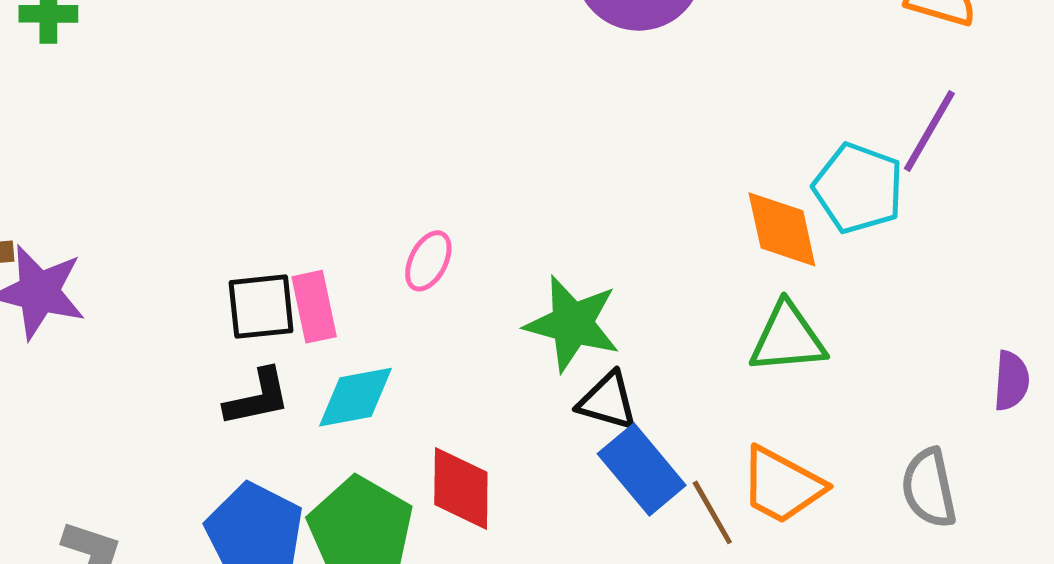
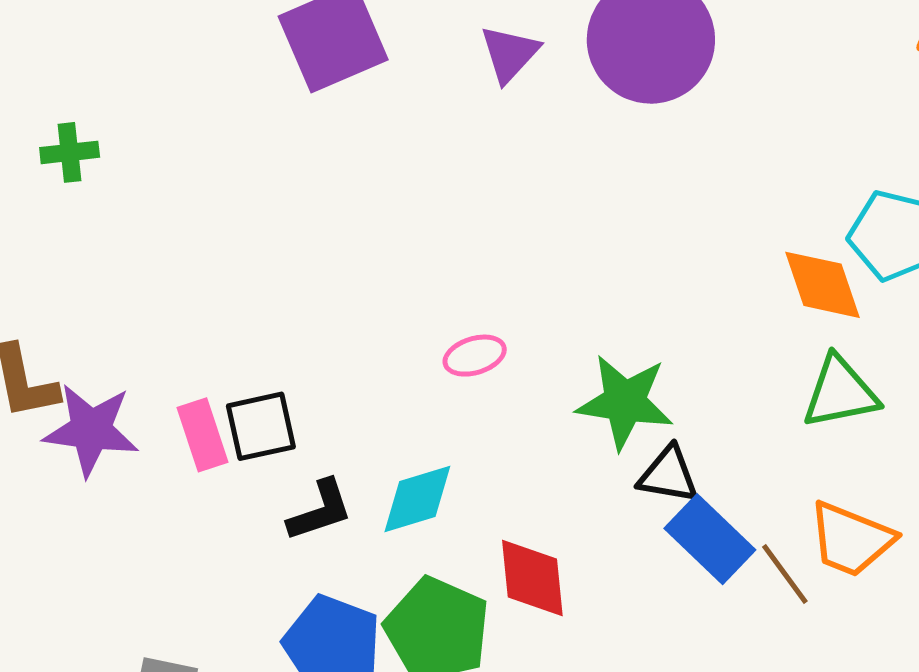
pink ellipse: (428, 261) -> (475, 356), turned 52
black square: (261, 307) -> (261, 426), moved
pink rectangle: (314, 307) -> (203, 435), moved

